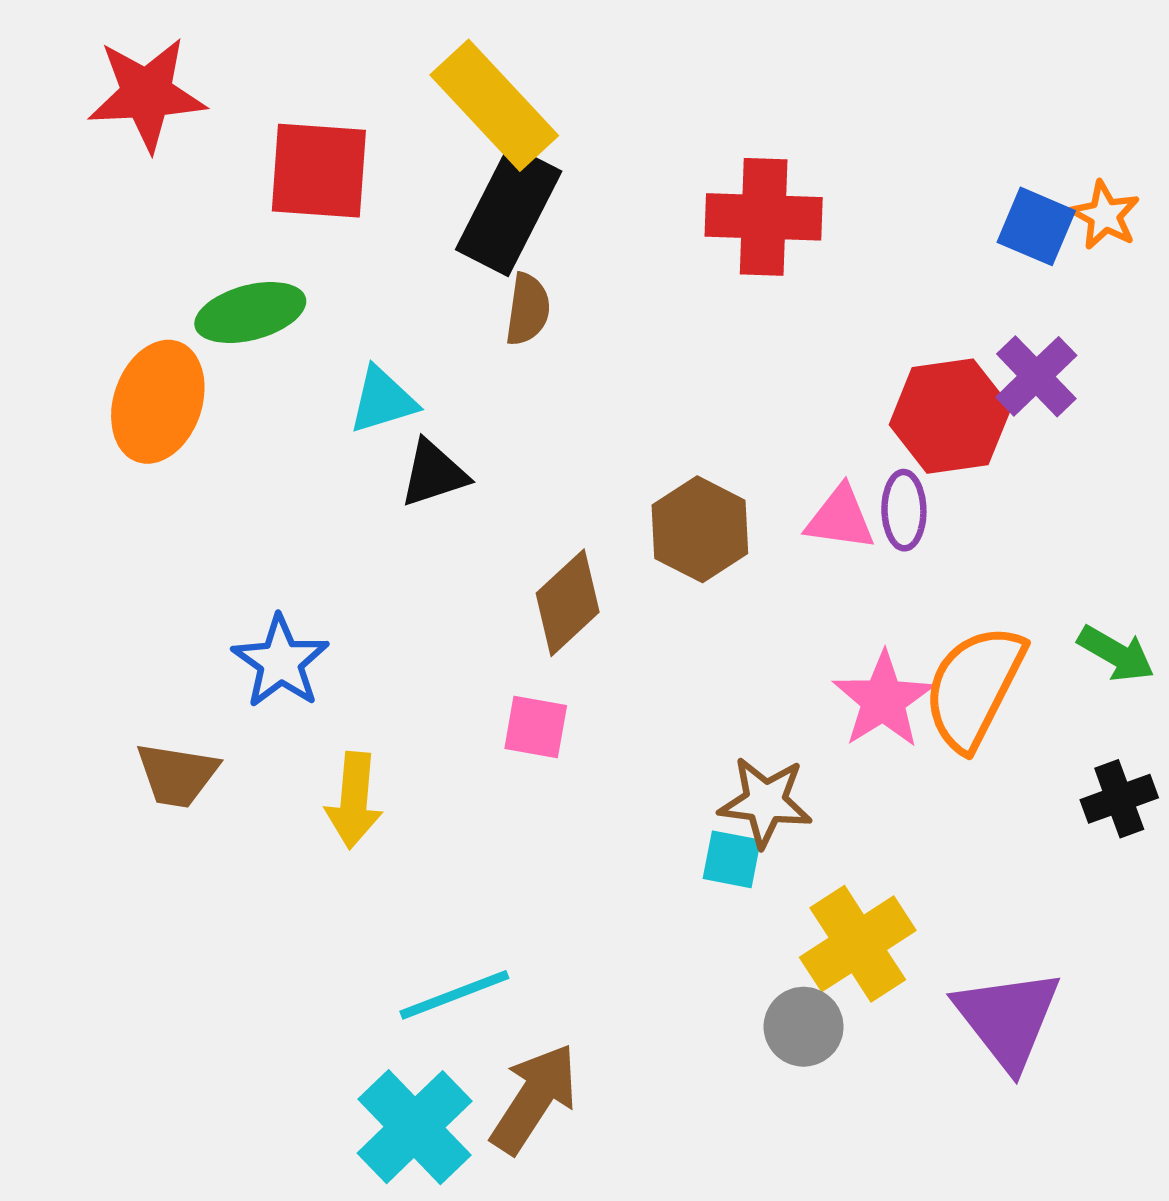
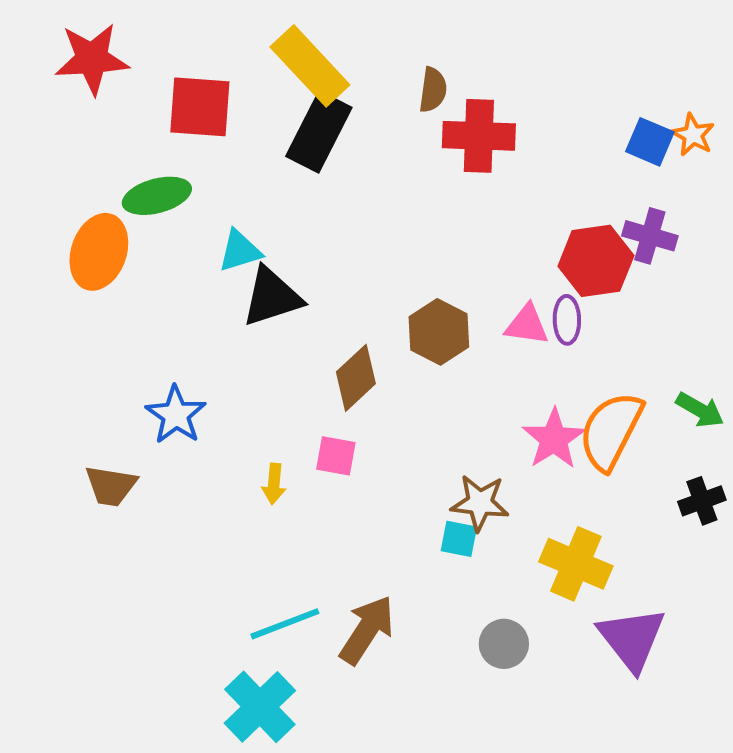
brown semicircle: (528, 309) -> (433, 90), moved
purple cross: (1036, 376) -> (650, 236), turned -30
black triangle: (434, 474) -> (272, 297), size x1.4
yellow arrow: (354, 800) -> (274, 484), moved, size x0.7
yellow cross: (858, 944) -> (576, 564), moved, turned -34
brown arrow: (534, 1098) -> (367, 630), moved

